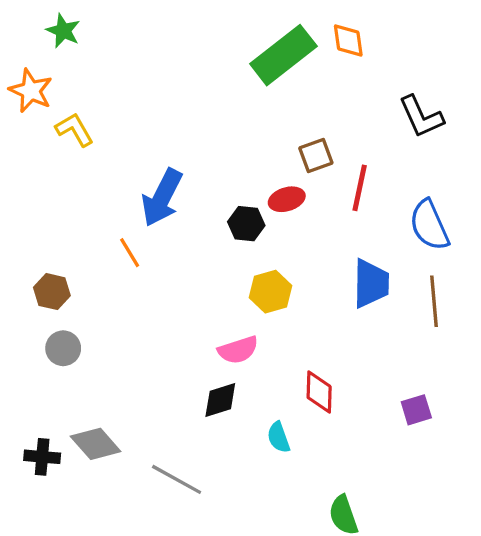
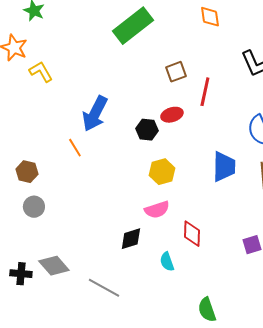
green rectangle: (283, 55) -> (133, 26), moved
brown square: (316, 156) -> (176, 72), moved
red line: (360, 188) -> (205, 92), moved
pink semicircle: (238, 350) -> (157, 210), moved

